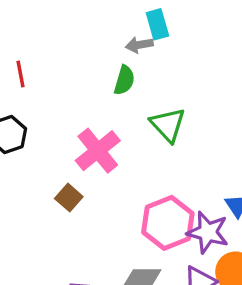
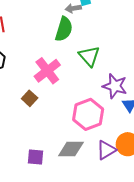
green semicircle: (124, 80) -> (64, 29), size x1.4
purple star: (208, 232) -> (115, 86), moved

